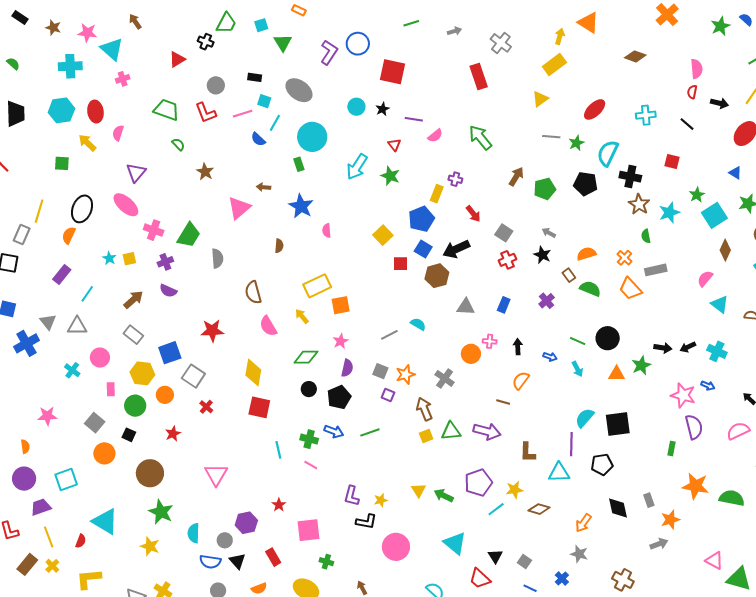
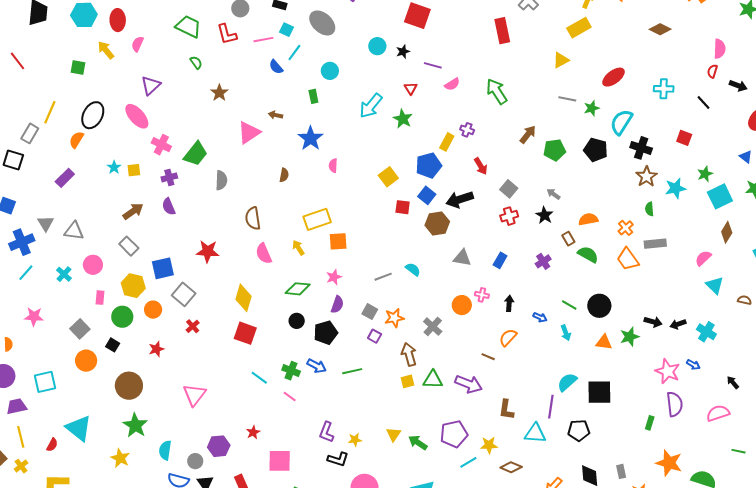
cyan circle: (312, 137) -> (330, 71), size x0.6
purple semicircle: (168, 291) -> (169, 207), turned 36
cyan line: (87, 294) -> (26, 273), moved
cyan line: (278, 450) -> (259, 378), turned -48

